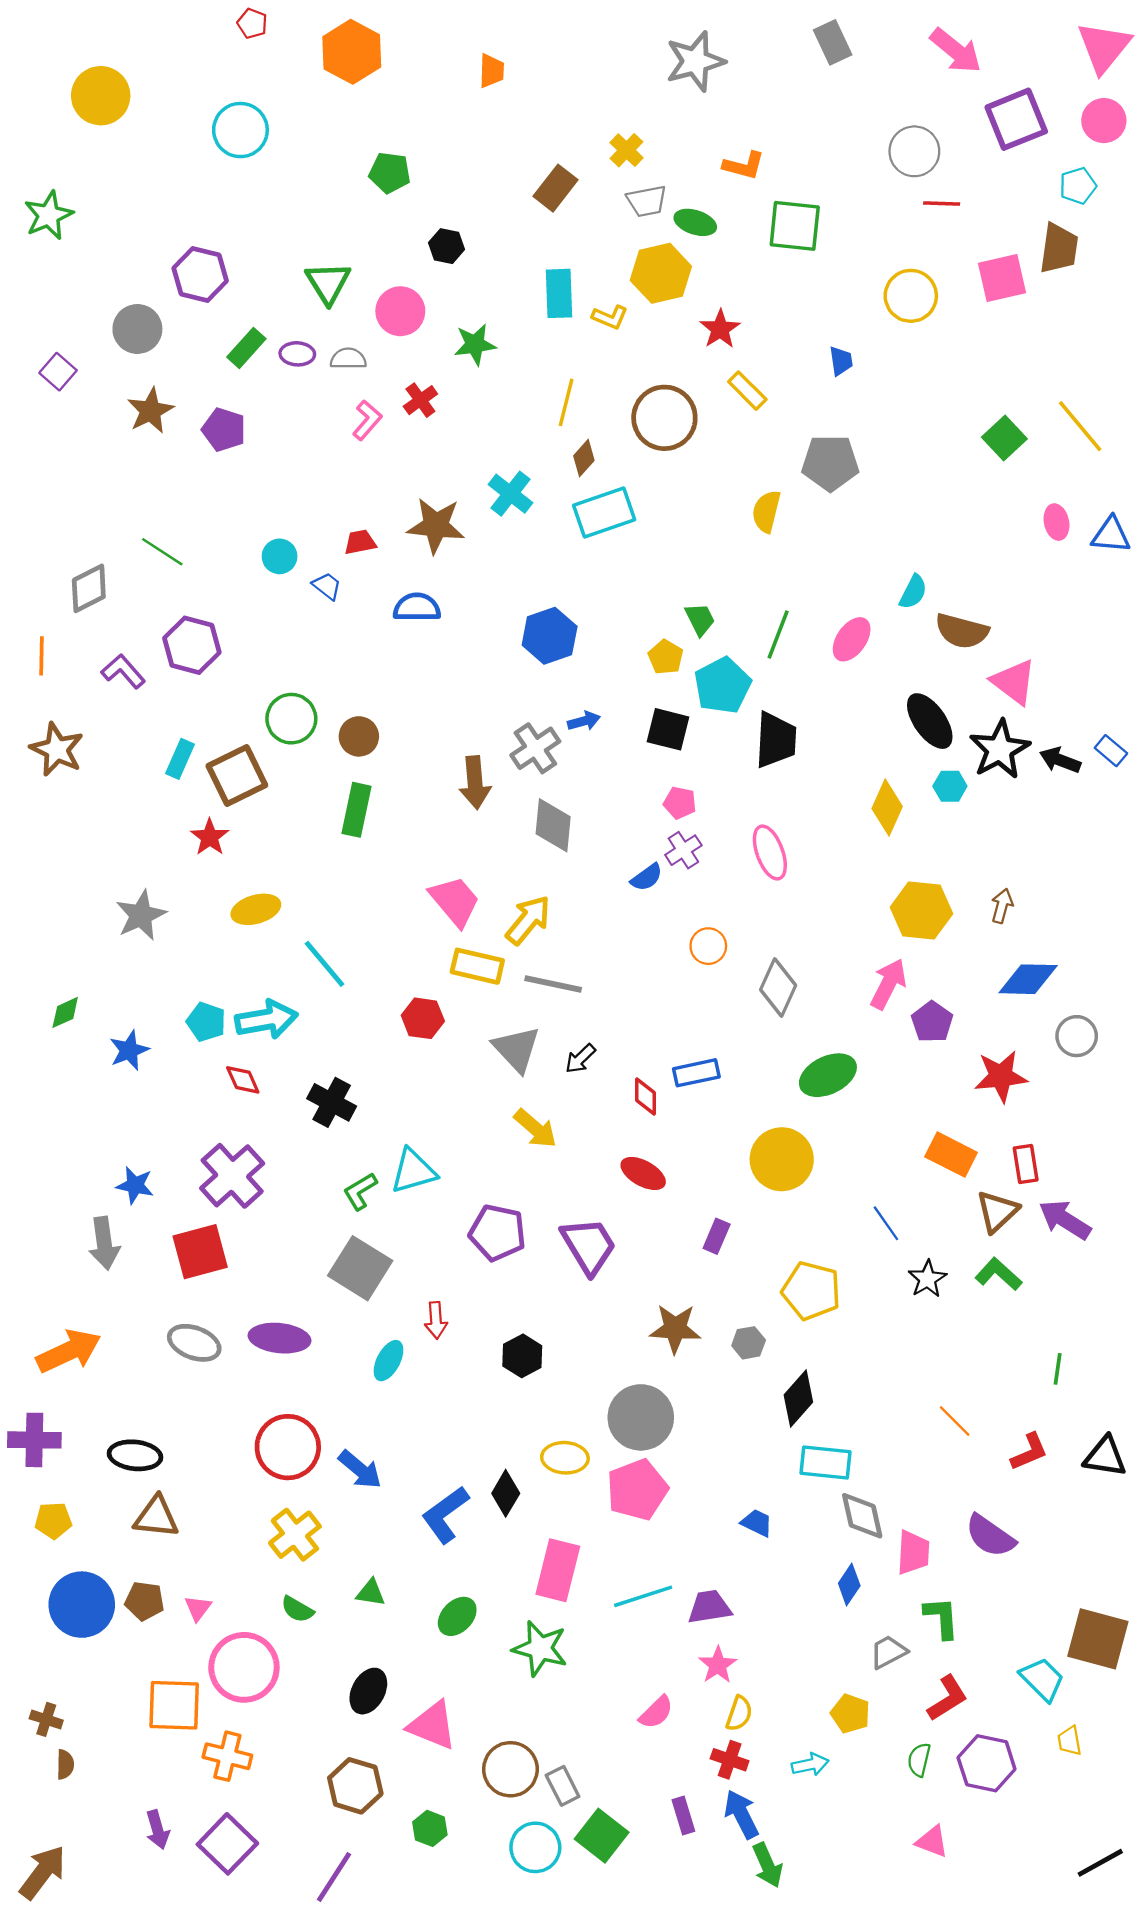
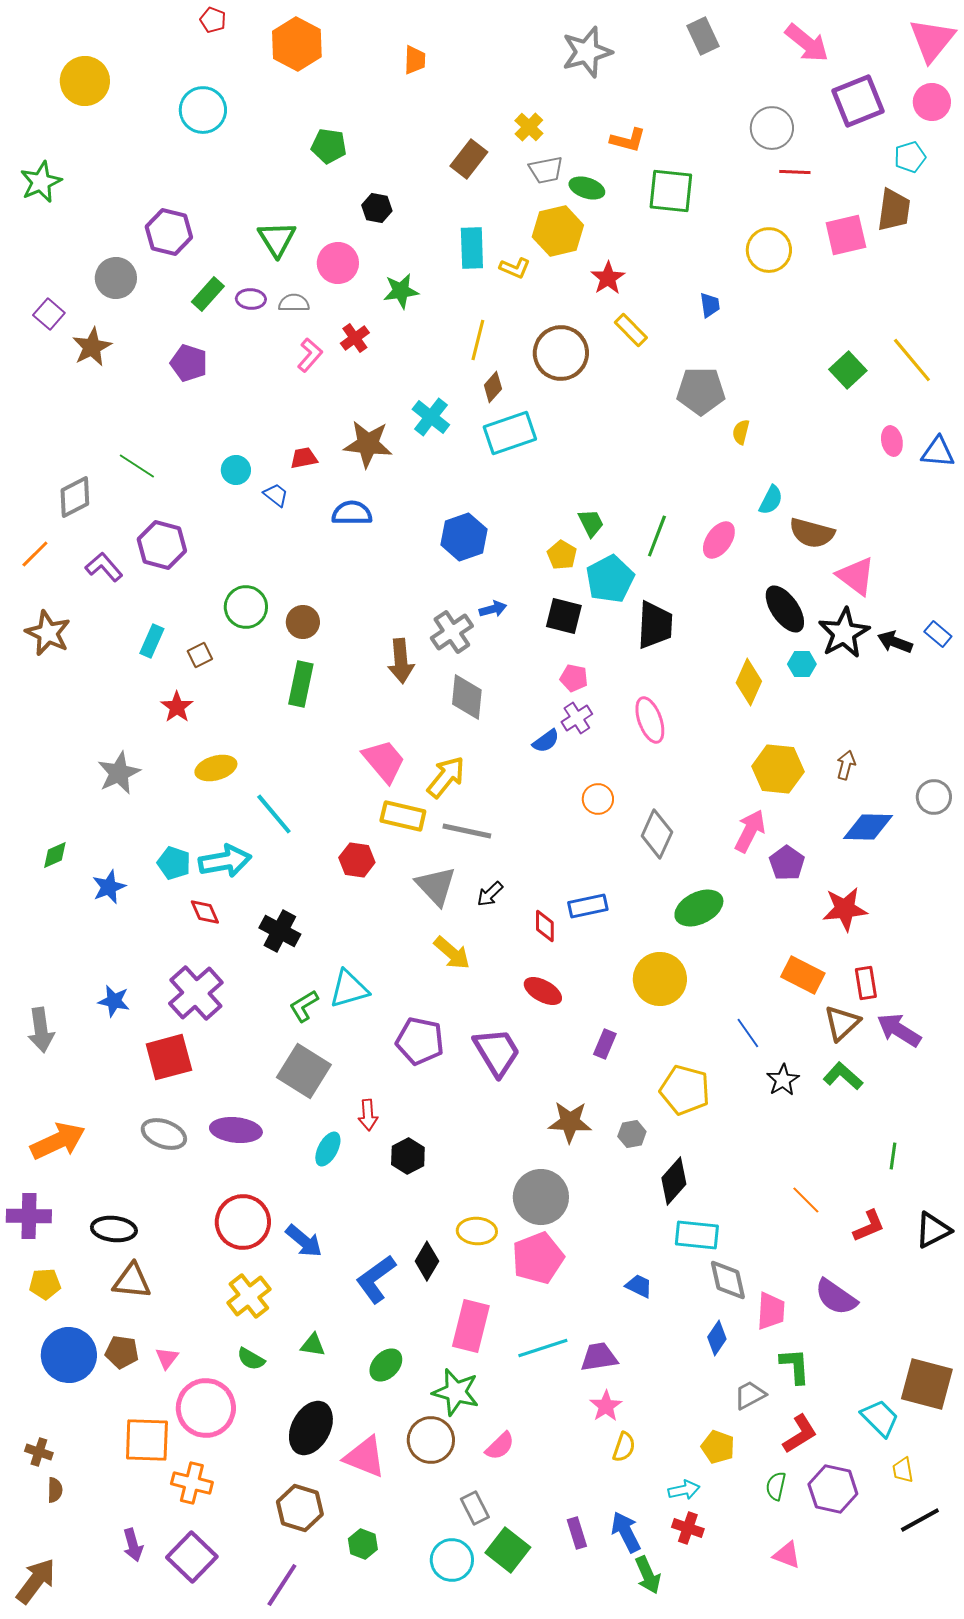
brown star: (150, 411) -> (92, 347), moved
yellow semicircle: (766, 511) -> (741, 432), moved, size x0.7
orange line: (41, 656) -> (35, 554), turned 44
brown square: (237, 776) -> (200, 655), size x0.5
gray circle: (1077, 1036) -> (934, 797), moved
gray arrow: (104, 1243) -> (41, 1030), moved
black hexagon: (522, 1356) -> (408, 1156), moved
black triangle: (1105, 1457) -> (933, 1230), turned -36
black ellipse: (368, 1691) -> (311, 1428), size x1.4
pink semicircle: (656, 1712) -> (500, 1446), moved
red cross: (730, 1760) -> (688, 1528), moved
brown circle: (510, 1769) -> (431, 1440), moved
black line: (1100, 1863) -> (920, 1520), moved

